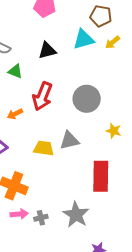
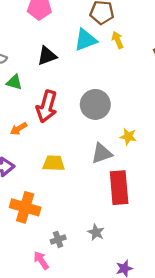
yellow arrow: (112, 42) -> (118, 40), turned 112
gray triangle: (69, 140) -> (102, 153), moved
pink arrow: (19, 214) -> (41, 260), moved, turned -114
gray star: (76, 215) -> (96, 232), size x0.6

